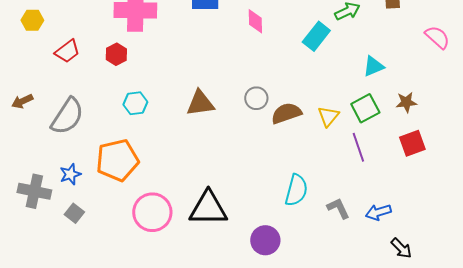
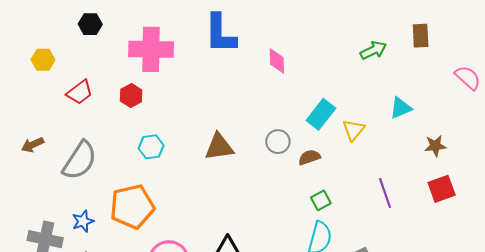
cyan rectangle: (316, 36) -> (321, 114), moved
green square: (365, 108) -> (321, 200), moved, size x0.7
brown semicircle: (286, 113) -> (309, 157), size x0.7
yellow triangle: (328, 116) -> (353, 130), moved

